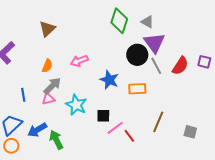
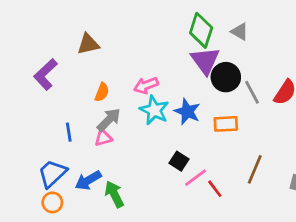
brown triangle: (47, 29) -> (88, 44), moved, turned 30
purple triangle: (154, 43) -> (205, 61), moved
cyan star: (76, 105) -> (154, 110), moved
black square: (103, 116) -> (179, 161), turned 32

